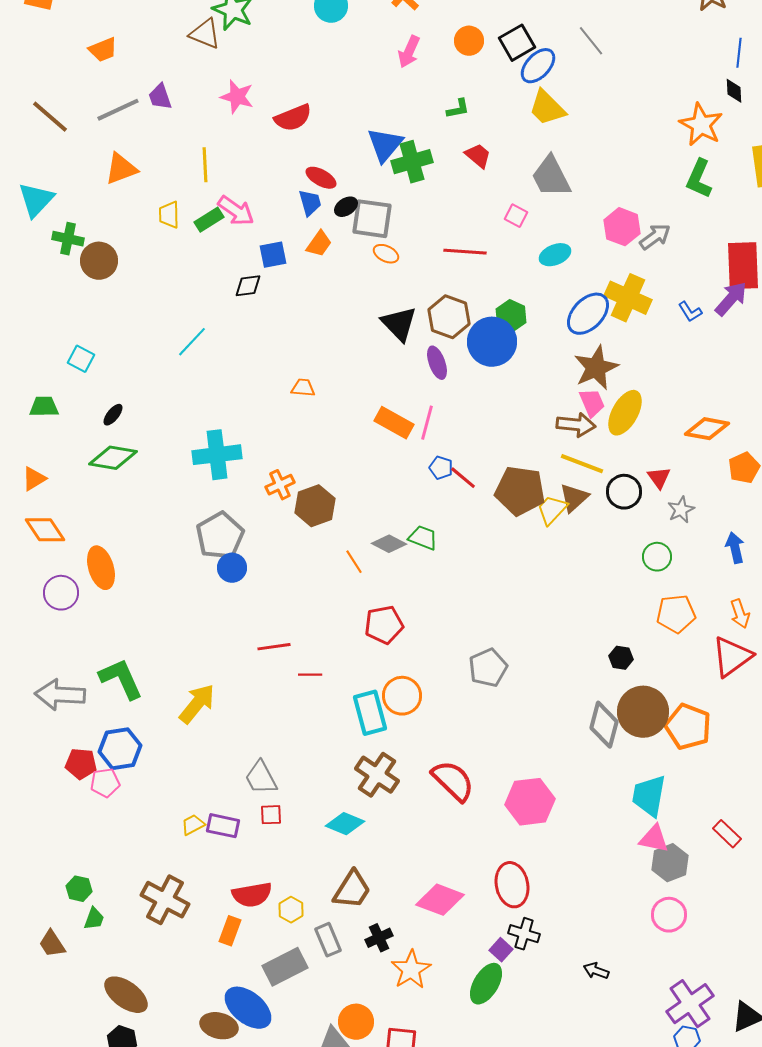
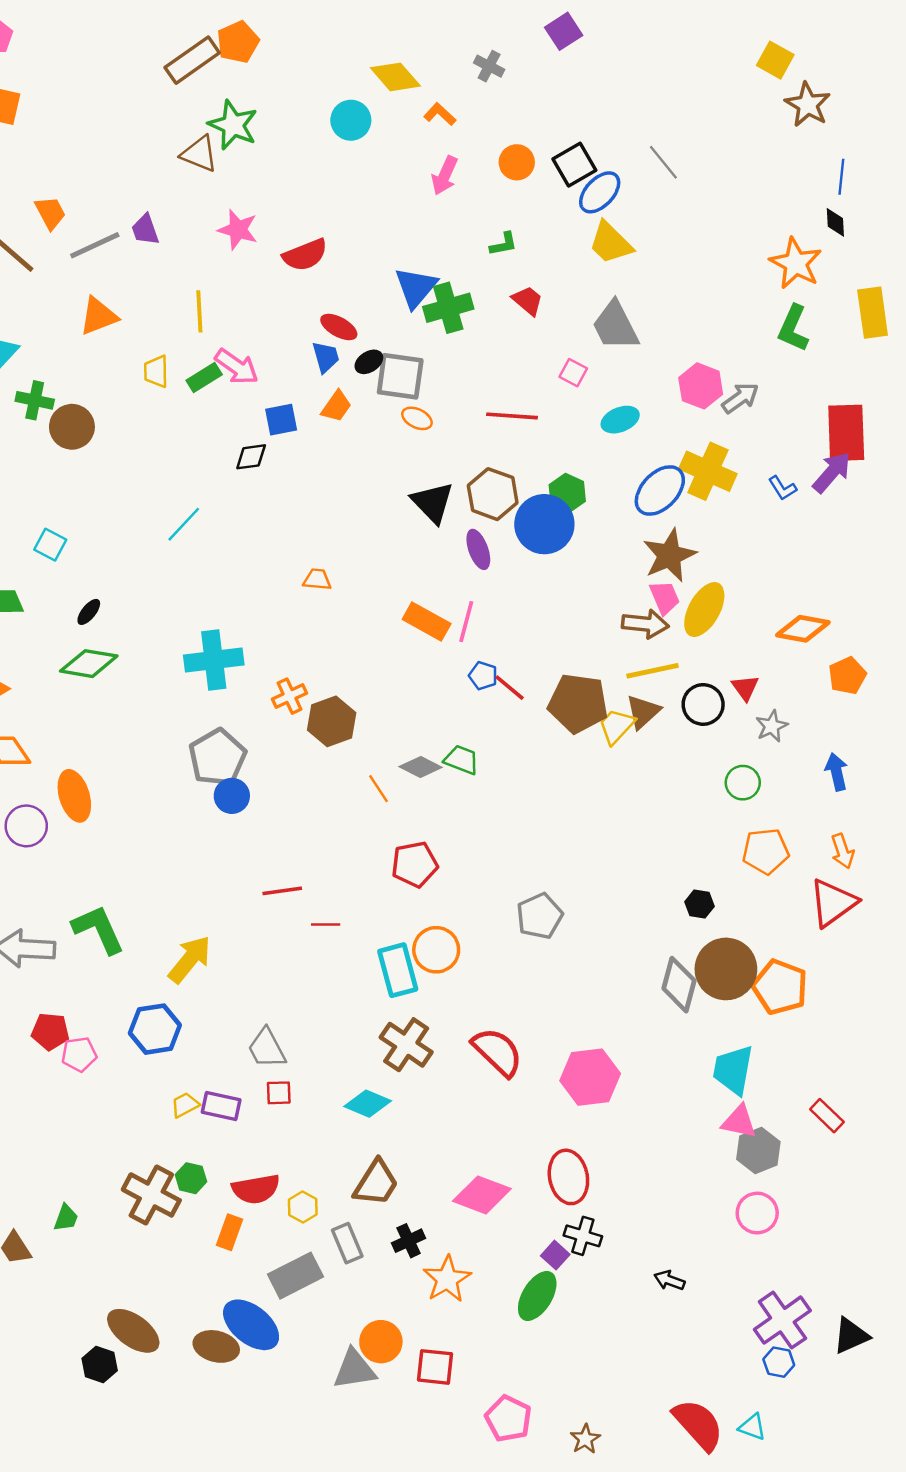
orange trapezoid: (103, 50) -> (50, 213), moved, turned -96
yellow line: (582, 464) -> (653, 671), turned -33
blue hexagon: (120, 749) -> (155, 1029), moved
green hexagon: (79, 889) -> (191, 1178), moved
brown ellipse: (126, 995) -> (133, 1331), moved

